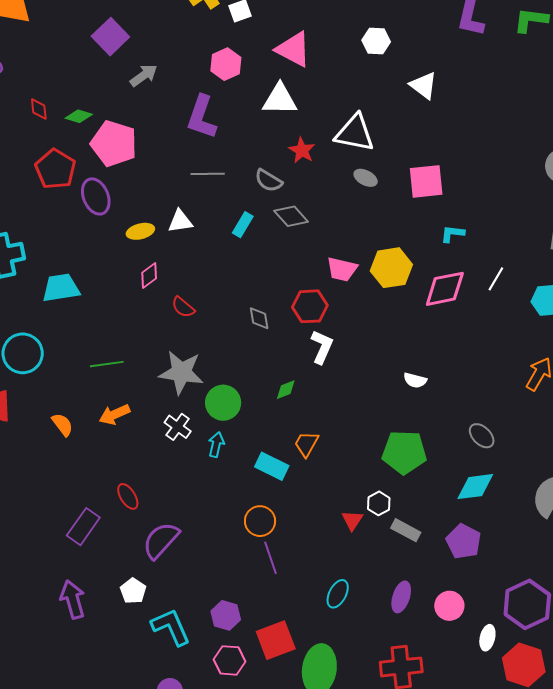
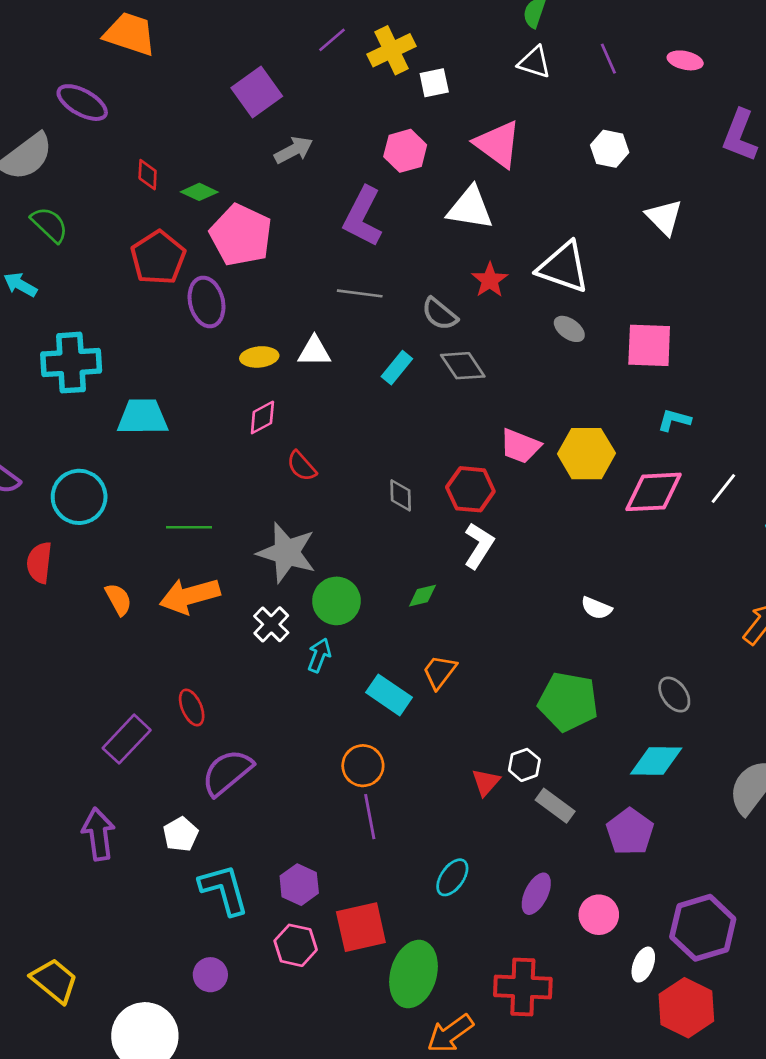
orange arrow: (115, 415) -> (190, 596), size x1.4

